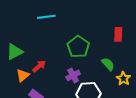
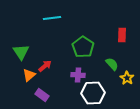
green triangle: (15, 52) -> (21, 52), turned -36
purple cross: (73, 75) -> (78, 75), turned 32

